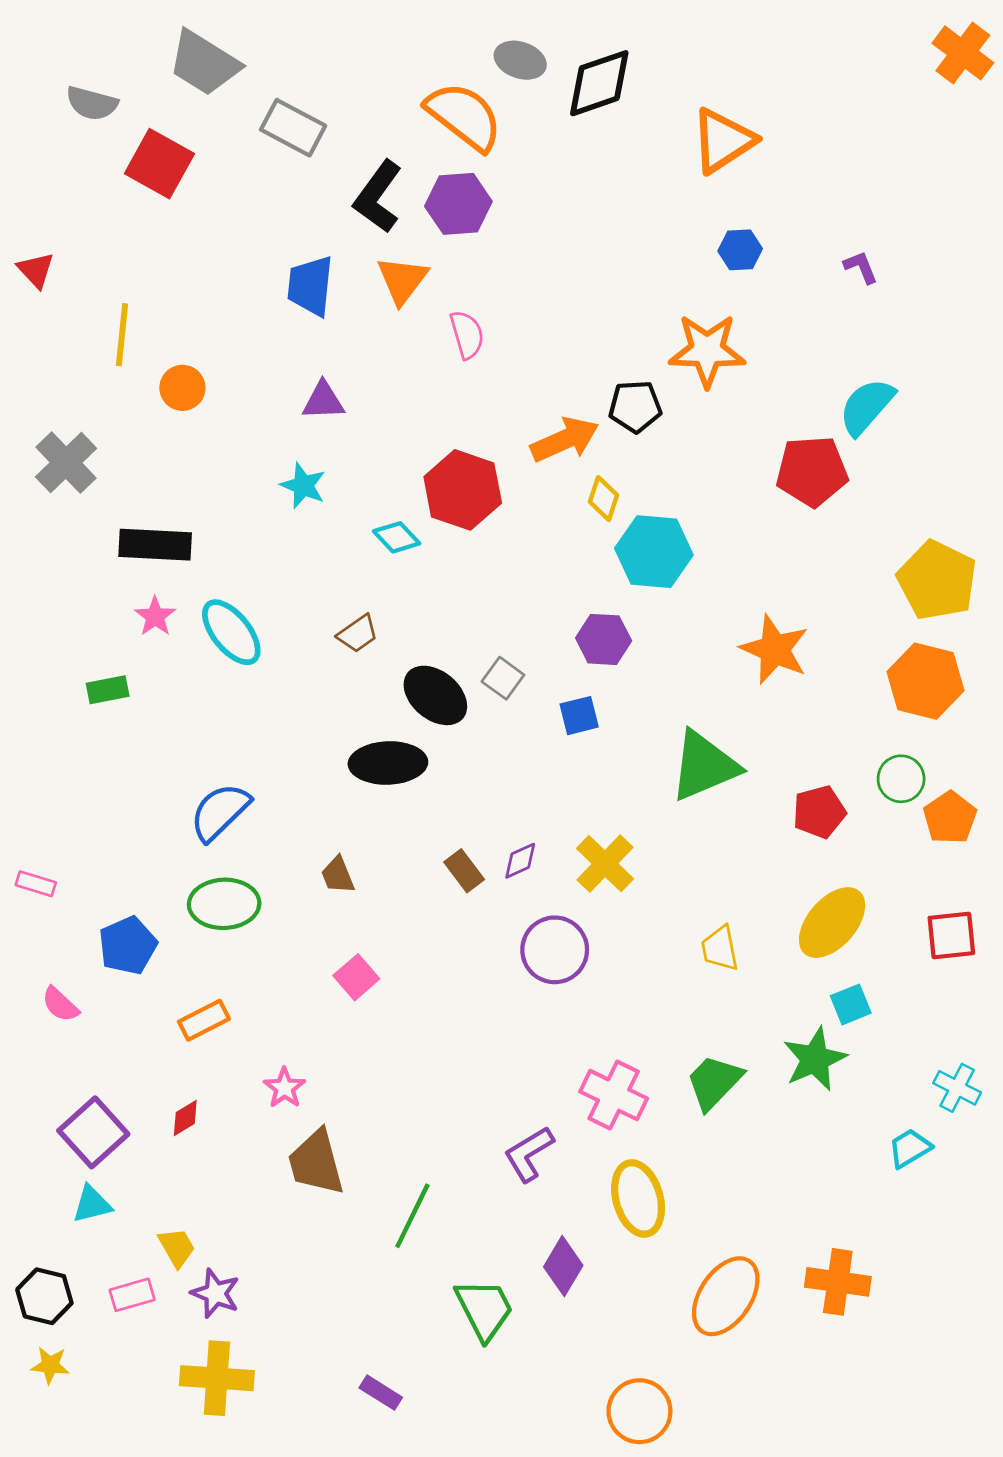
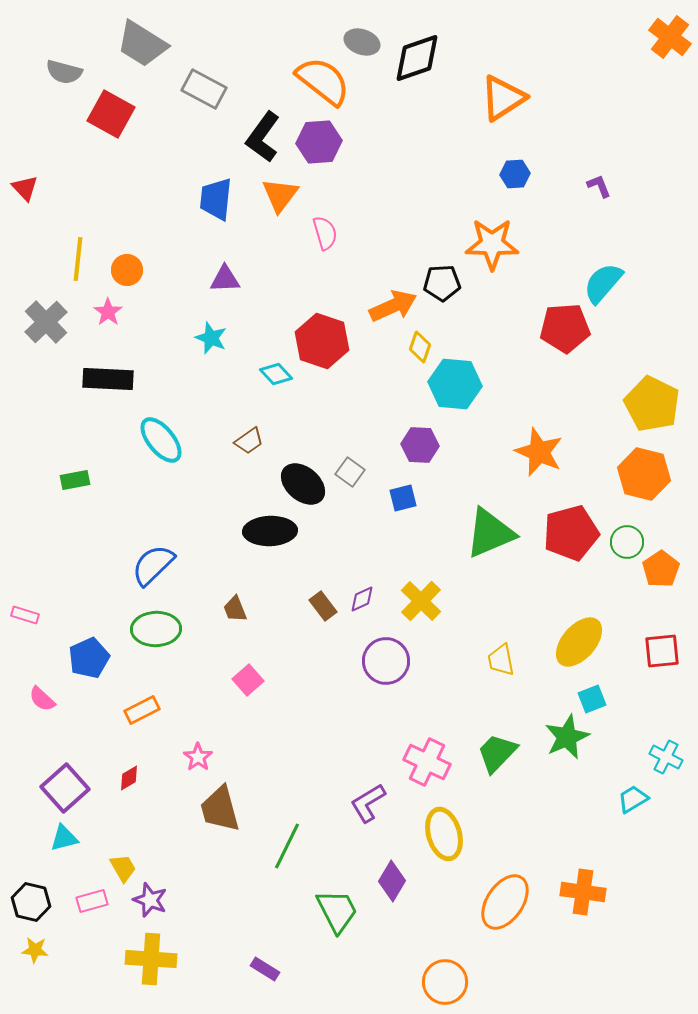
yellow line: (122, 335) -> (78, 259), moved
pink star: (155, 616) -> (108, 312), moved
red pentagon: (819, 812) -> (571, 533), moved, size x1.5

